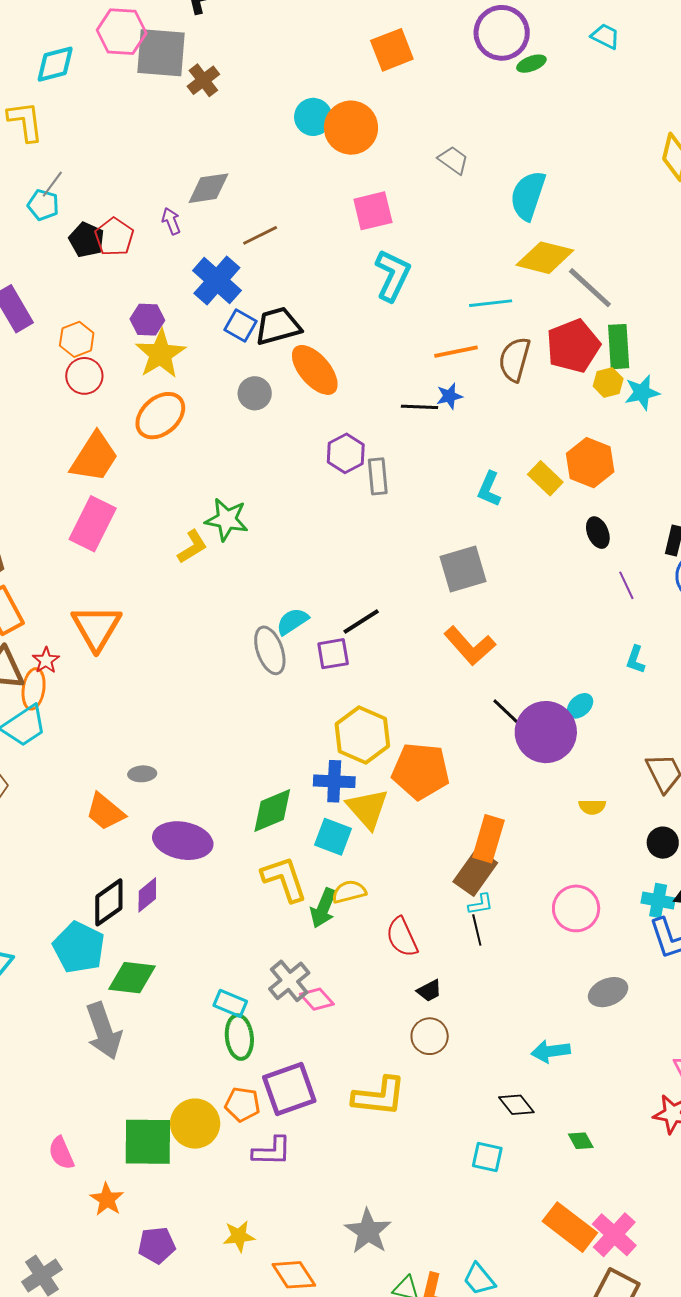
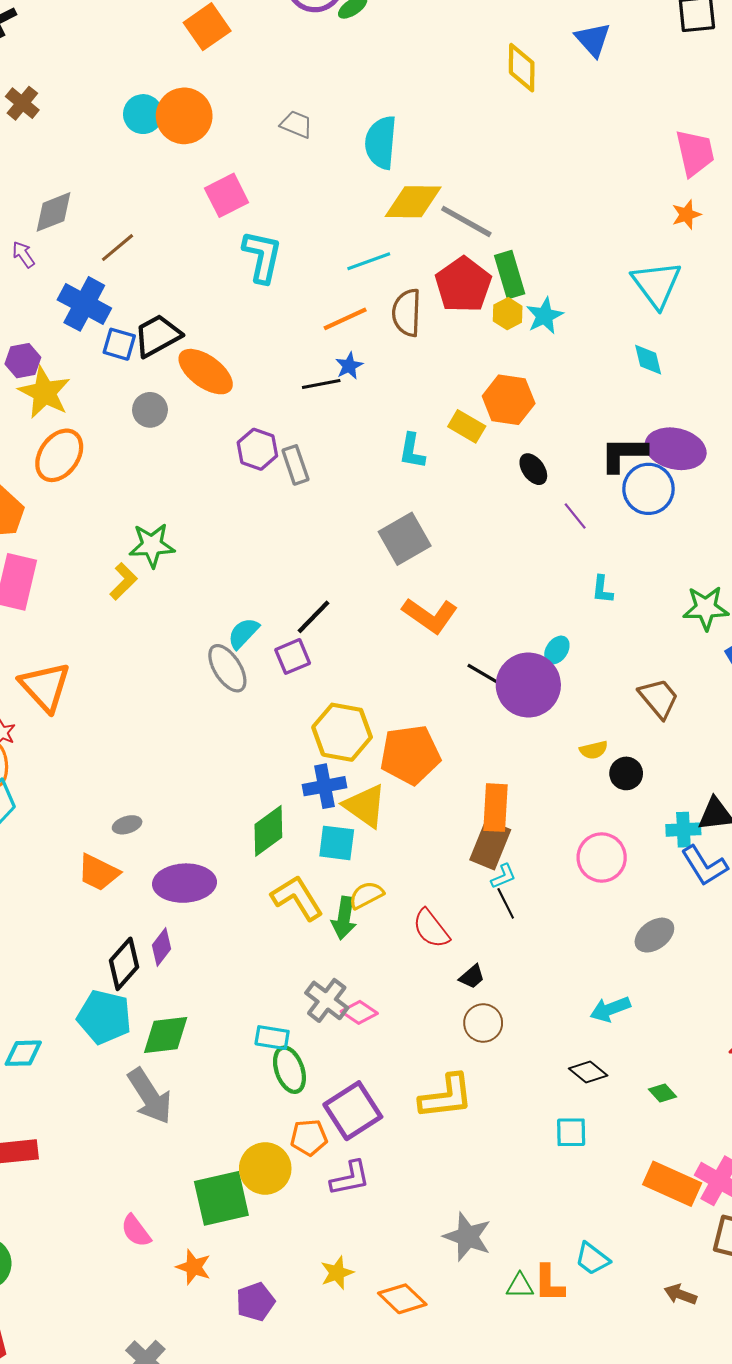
black circle: (663, 843) -> (626, 773), moved

